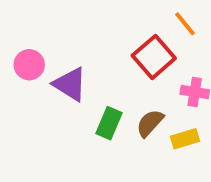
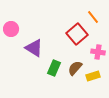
pink circle: (29, 65) -> (11, 29), moved

